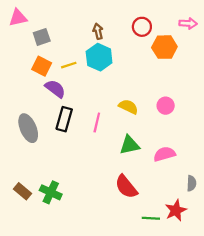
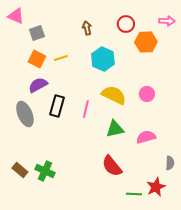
pink triangle: (18, 18) -> (16, 16), turned 36
cyan hexagon: (99, 57) -> (103, 59), moved
purple semicircle: (55, 89) -> (38, 85), moved, turned -66
yellow semicircle: (128, 107) -> (114, 95), size x1.4

